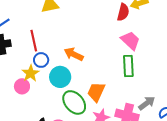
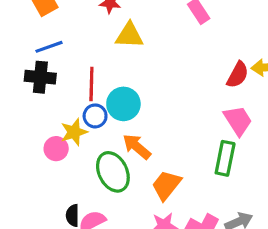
orange arrow: (74, 54) -> (137, 147), moved
cyan circle: (60, 77) -> (123, 104), moved
green ellipse: (74, 102) -> (113, 172), moved

